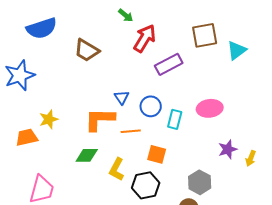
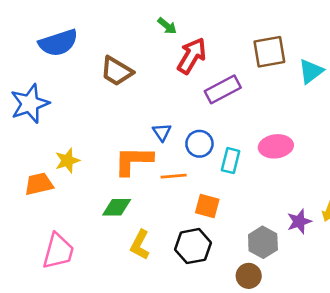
purple star: (228, 149) -> (299, 221), moved
yellow L-shape: (117, 169) -> (140, 245), moved

